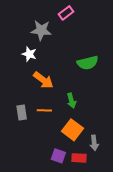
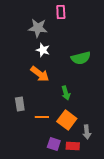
pink rectangle: (66, 13) -> (61, 12), turned -56
white star: (29, 54) -> (43, 50), moved
orange line: (44, 110) -> (42, 117), moved

